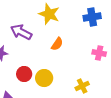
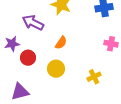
orange semicircle: (57, 44) -> (61, 43), moved
red circle: (24, 74) -> (28, 58), moved

